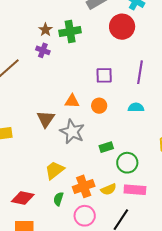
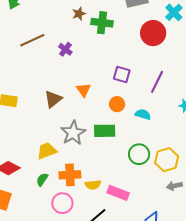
purple cross: (43, 50) -> (65, 49), moved
orange triangle: (72, 101) -> (84, 90), turned 35
orange circle: (99, 106) -> (117, 104), moved
gray star: (72, 132) -> (73, 133), moved
green rectangle: (106, 147) -> (105, 131), moved, size x1.5
green circle: (127, 163) -> (139, 154), moved

